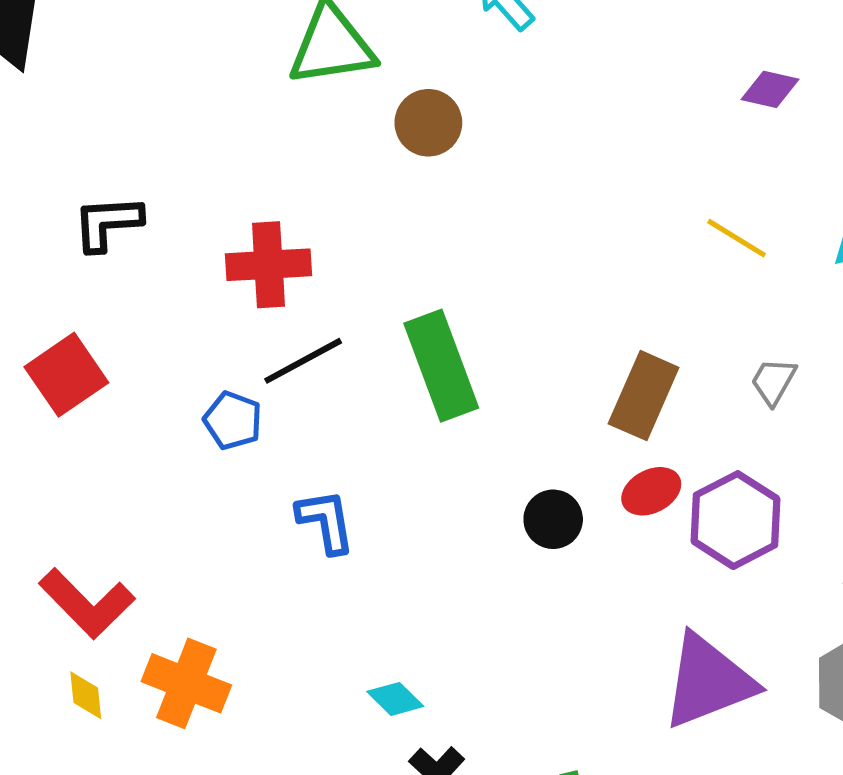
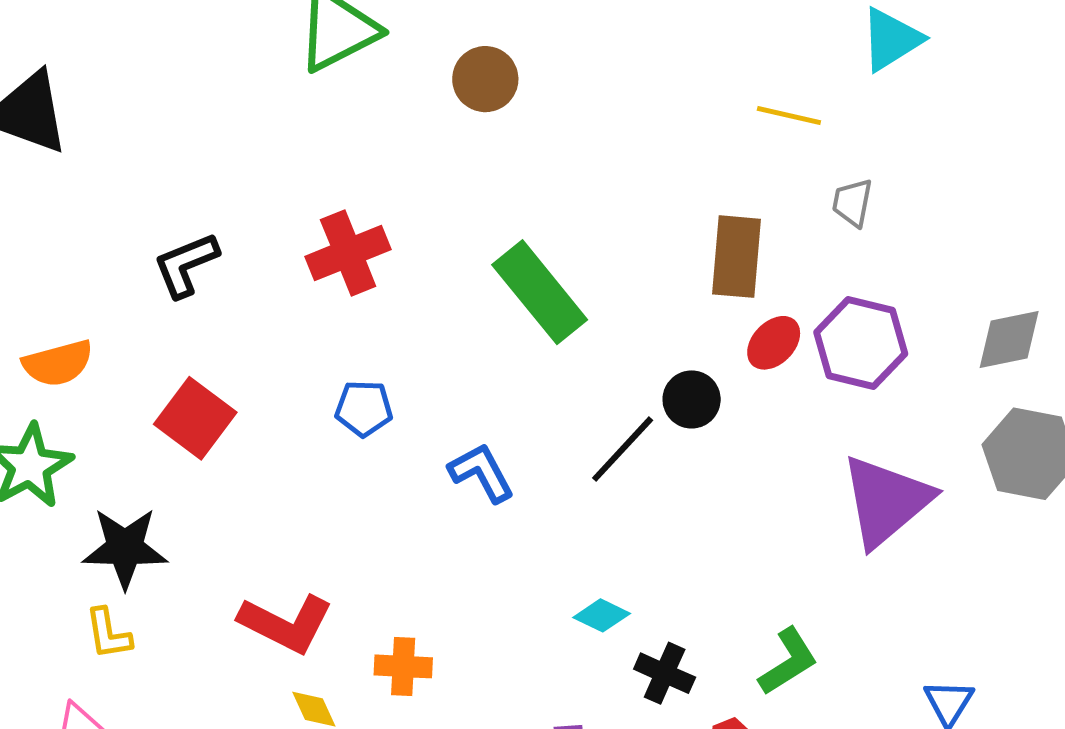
brown circle: (428, 123) -> (485, 79), moved
yellow line: (737, 238) -> (789, 116), moved
black line: (303, 361) -> (623, 449), moved
orange cross: (186, 683) -> (403, 666), size x0.7

